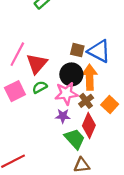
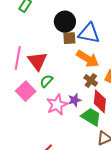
black circle: (71, 74) -> (65, 22), moved
orange arrow: (90, 77) -> (88, 59), turned 140
pink star: (66, 93) -> (57, 105), moved

